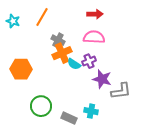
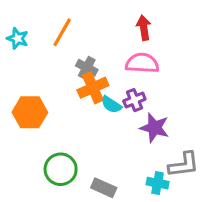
red arrow: (95, 14) -> (144, 28), turned -98
gray L-shape: (121, 91) -> (184, 165), moved
cyan cross: (91, 111) -> (158, 183), moved

